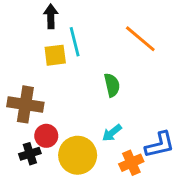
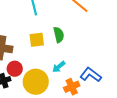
yellow square: (55, 55) -> (37, 40), moved
blue L-shape: (160, 145) -> (91, 75), turned -130

